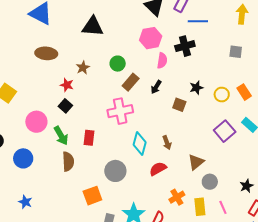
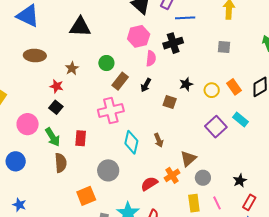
red semicircle: (158, 169) -> (149, 184), moved
orange cross: (177, 197) -> (172, 175), moved

